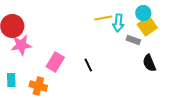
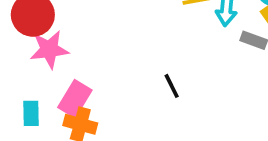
pink rectangle: (55, 62) -> (75, 99), moved

